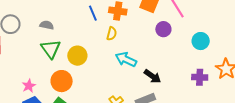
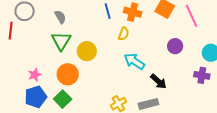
gray semicircle: (47, 25) -> (60, 17), turned 40
purple circle: (163, 29) -> (175, 46), moved
purple cross: (200, 77) -> (202, 75), moved

